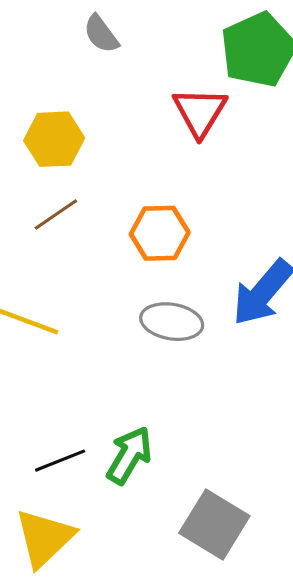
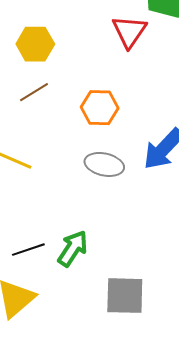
gray square: (214, 525) -> (125, 296), turned -33

